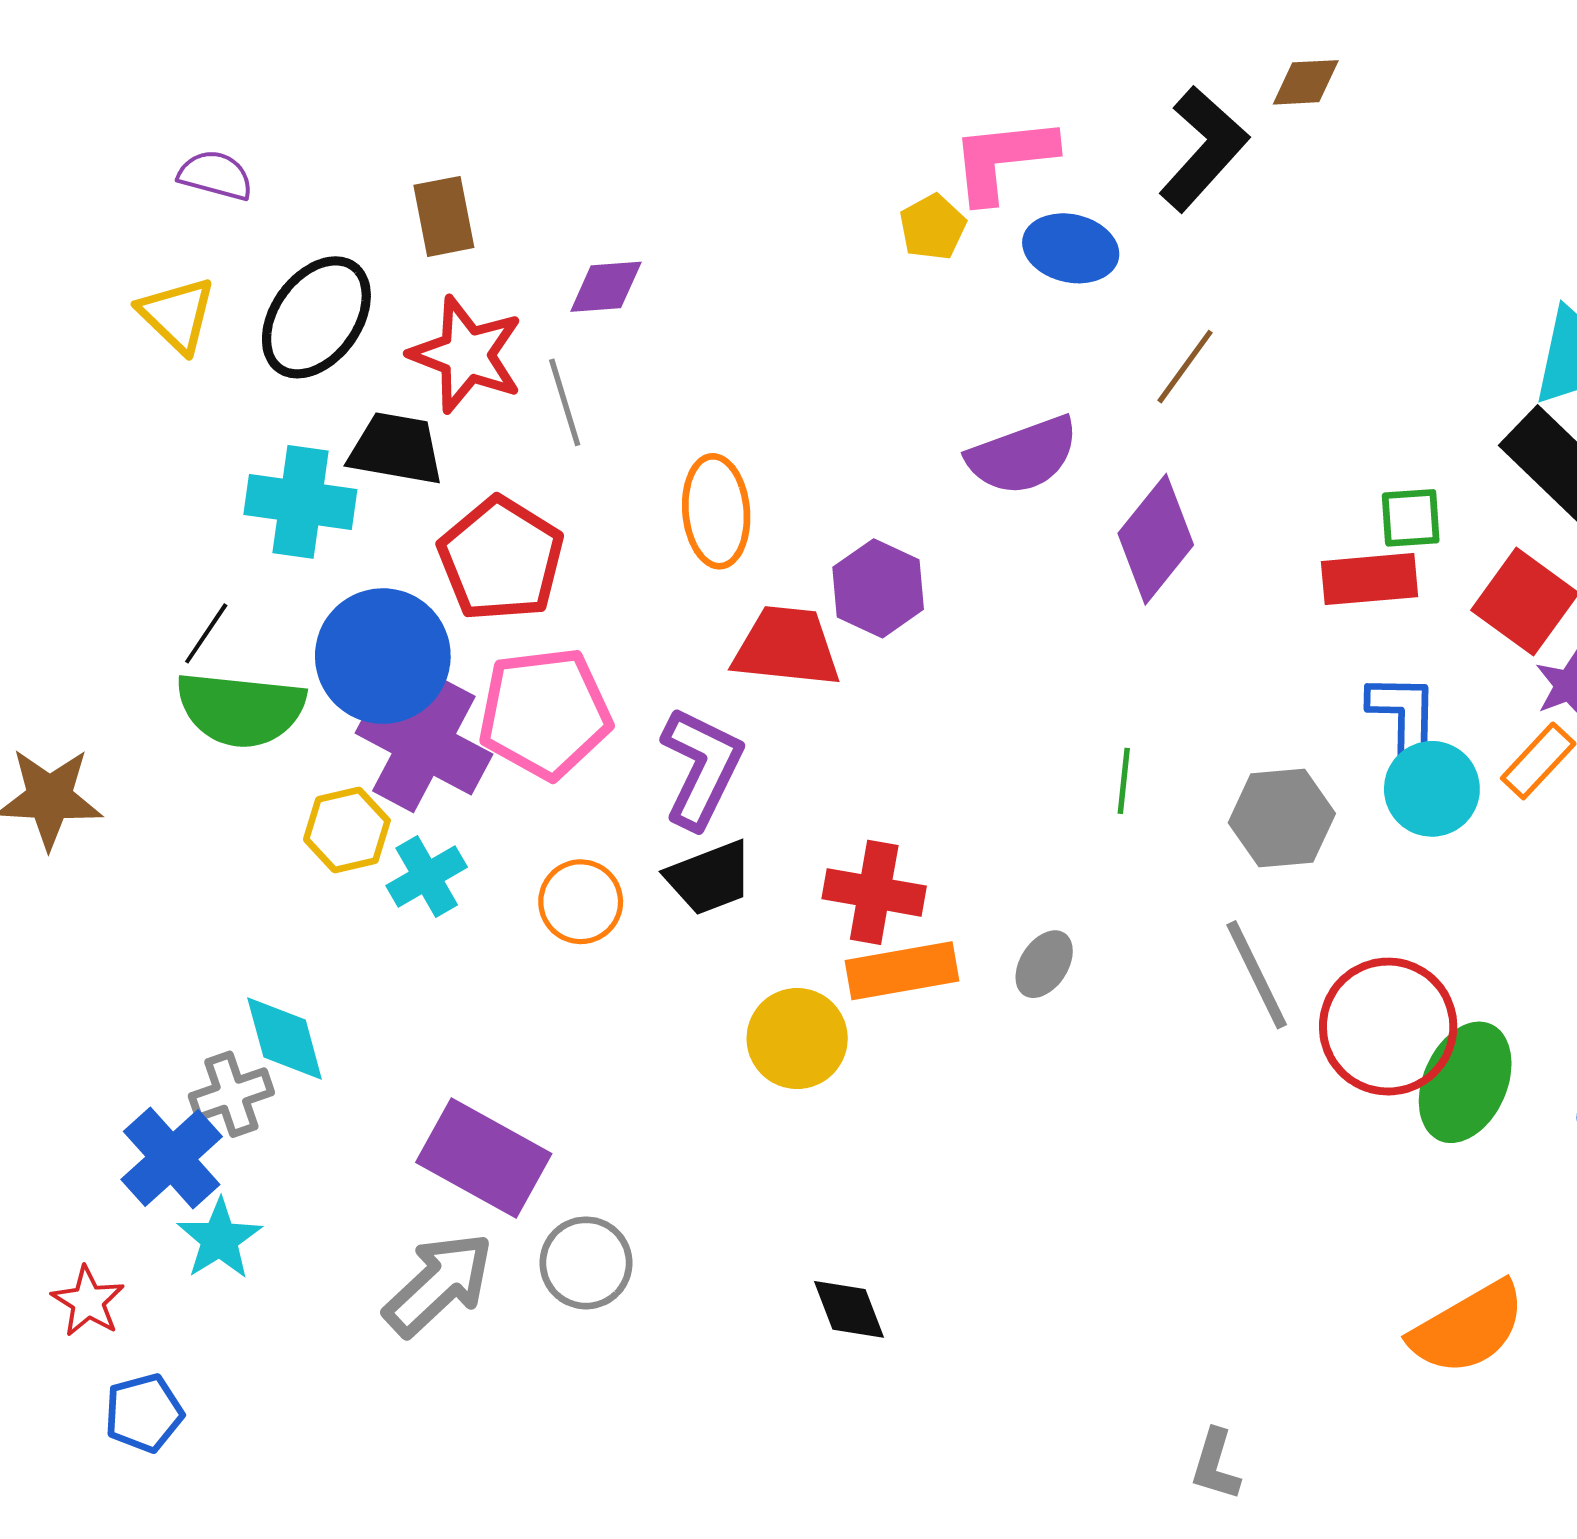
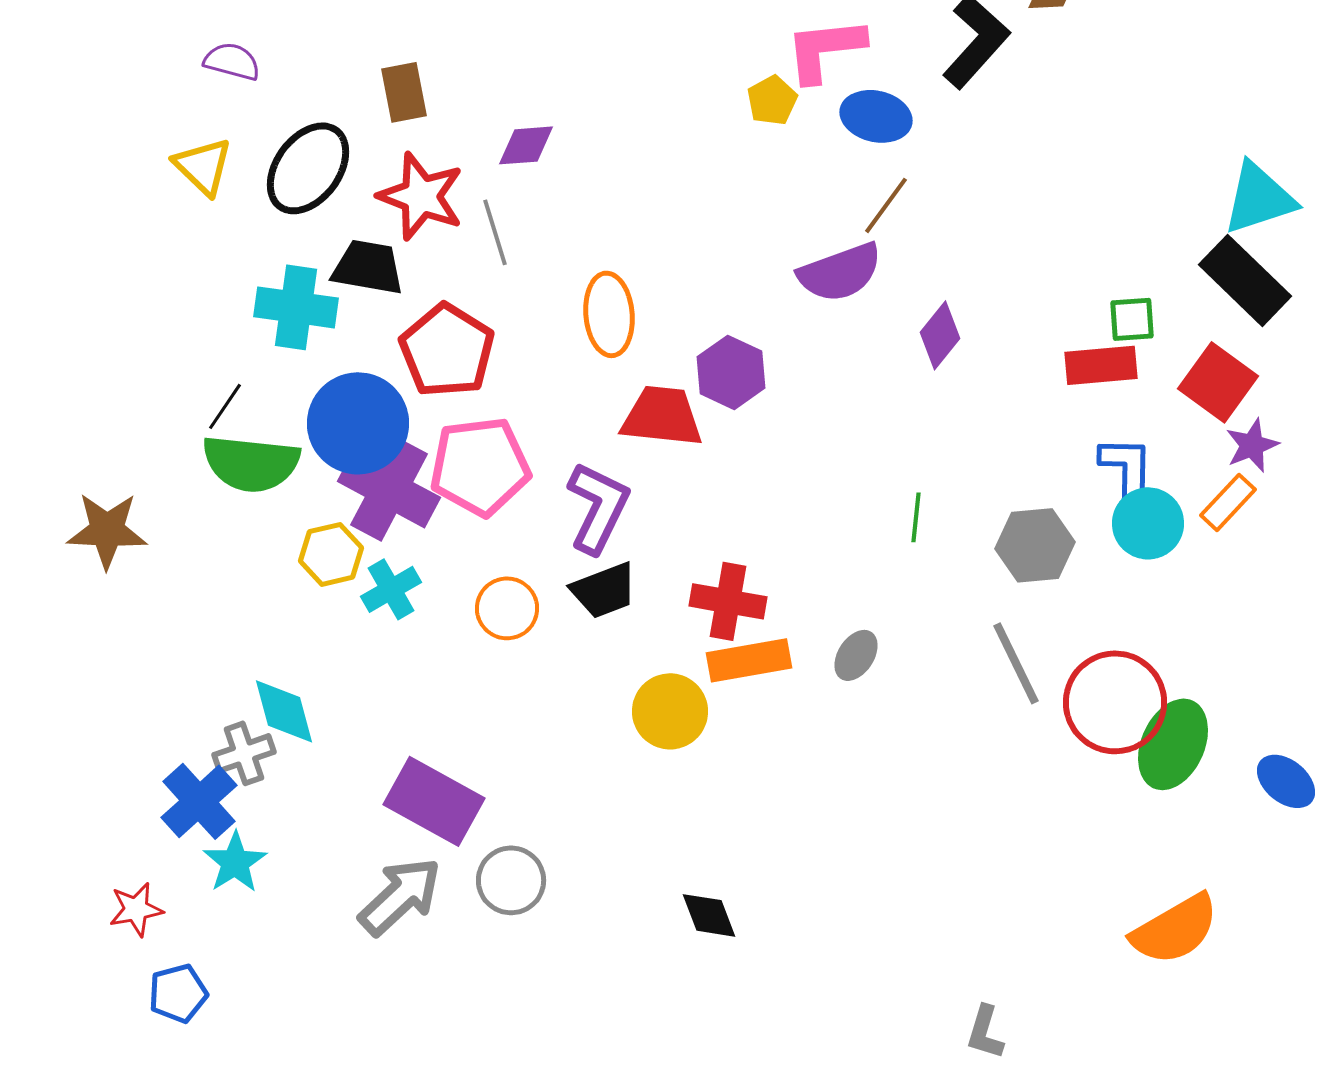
brown line: (1185, 367) -> (886, 205), moved
purple diamond: (1156, 539) -> (940, 335), size x0.7
red star: (88, 1301) -> (136, 909), turned 30

